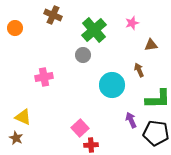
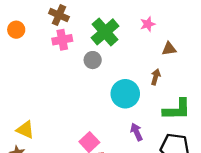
brown arrow: (139, 70) -> (156, 77), turned 40
pink cross: (44, 77) -> (62, 40), moved
purple arrow: (131, 120) -> (136, 132), moved

